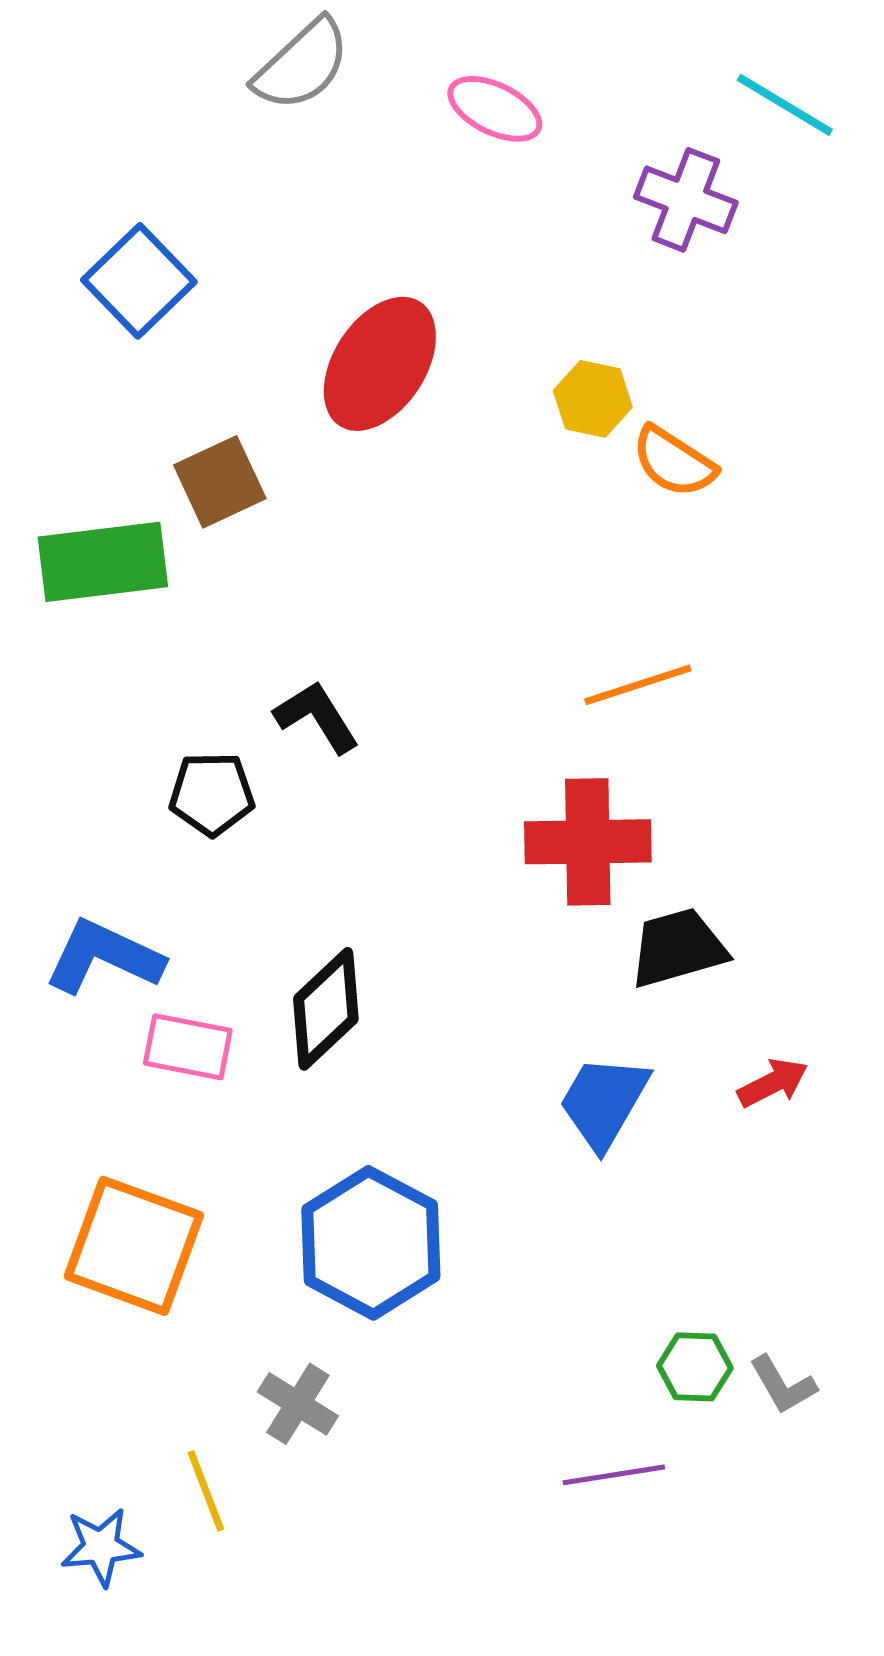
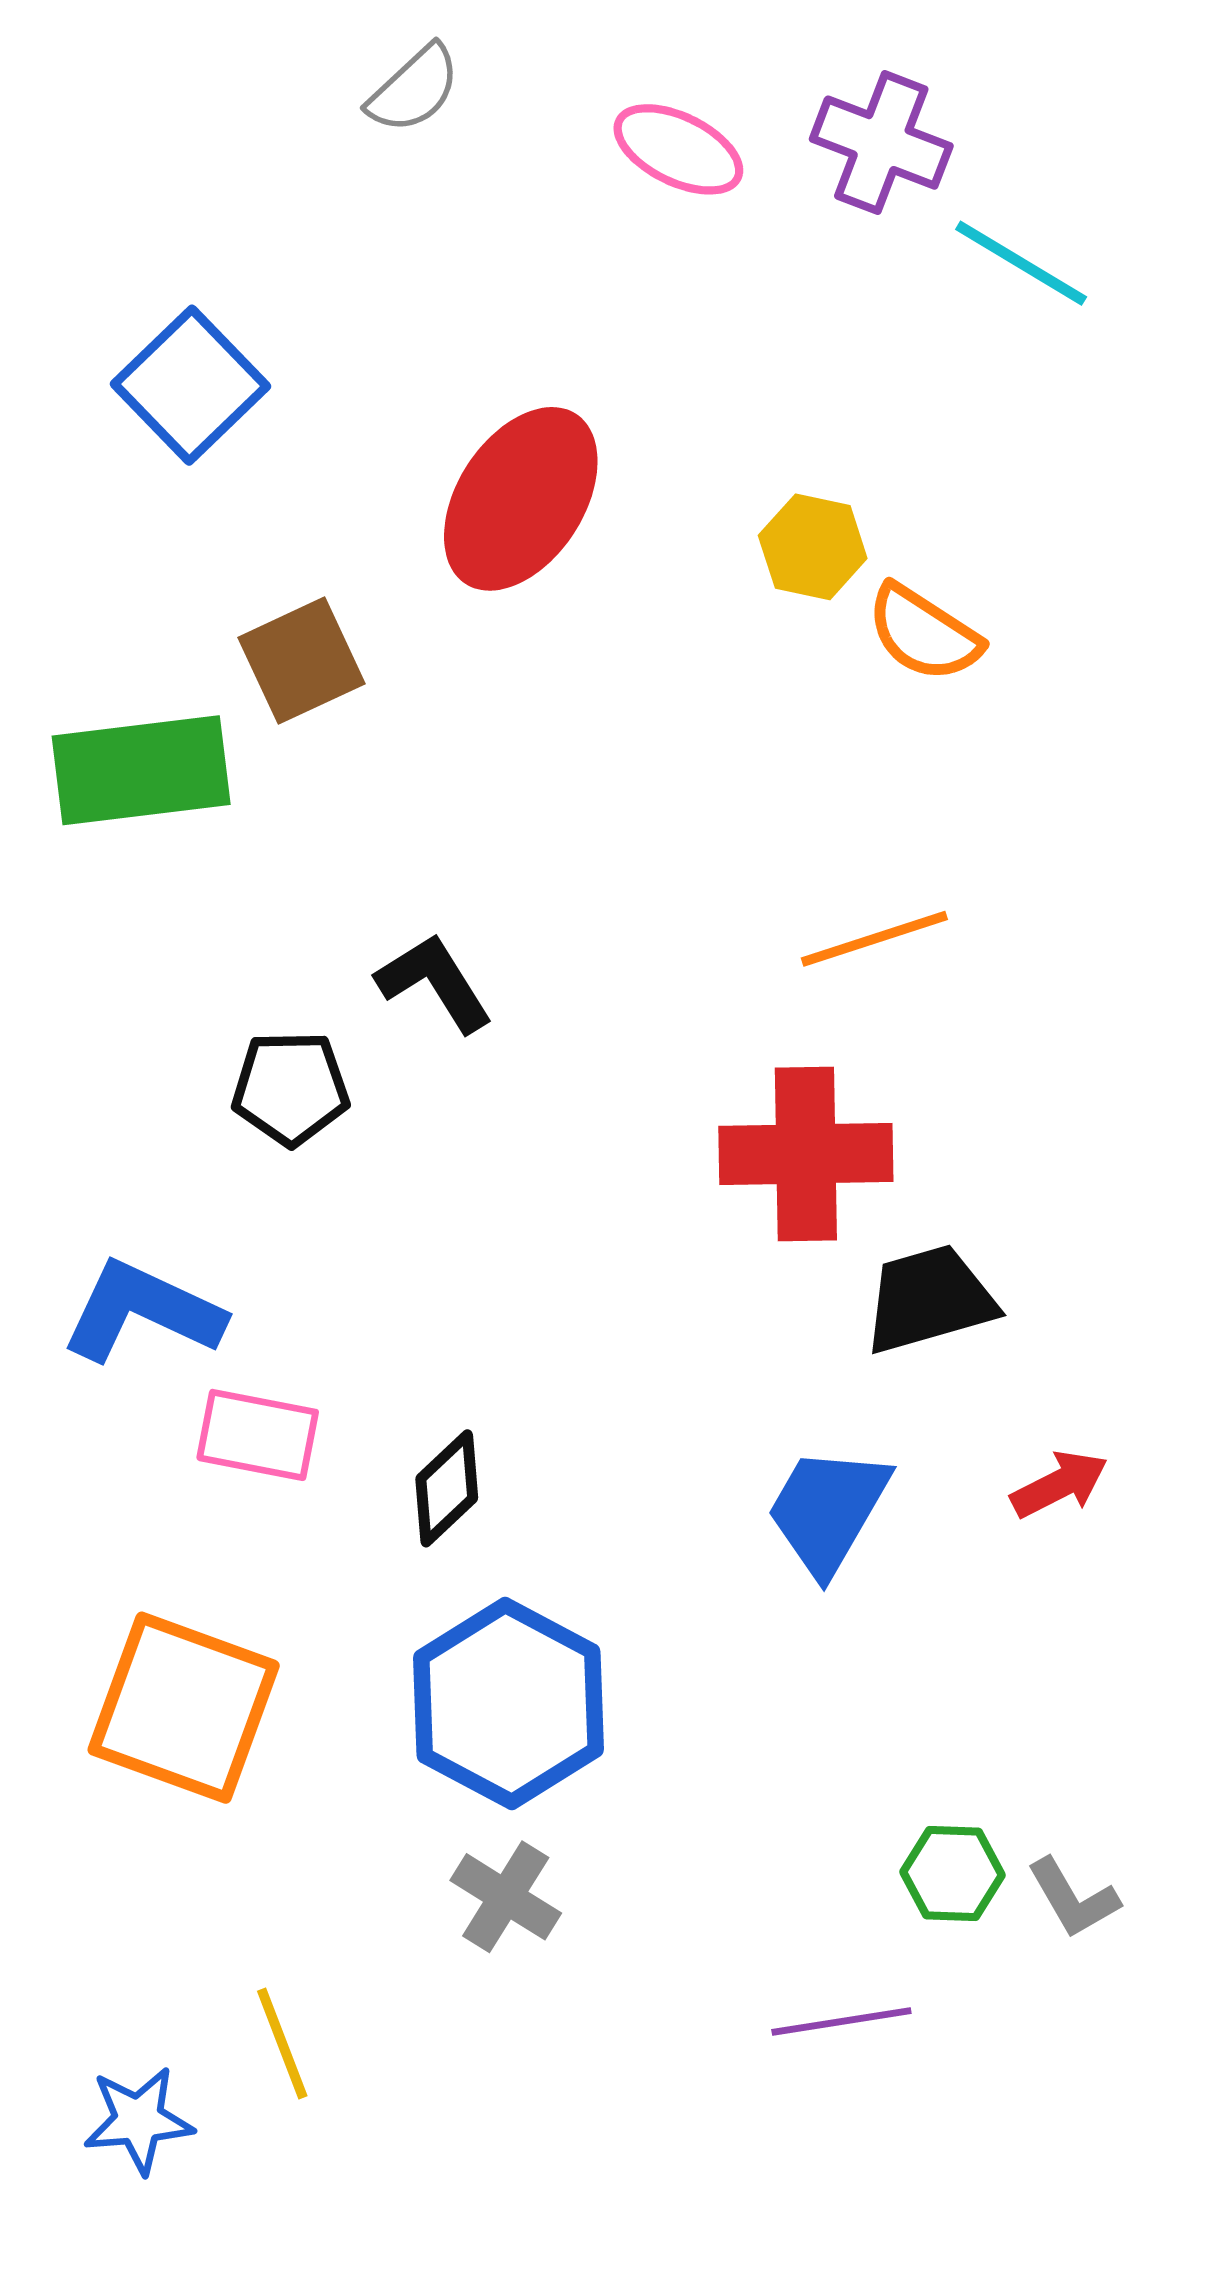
gray semicircle: (302, 65) -> (414, 89), size x0.7
cyan line: (785, 105) -> (1021, 263), moved
purple cross: (686, 200) -> (881, 143), moved
black diamond: (326, 1009) -> (447, 1488), moved, size x0.7
gray cross: (298, 1404) -> (506, 1897), moved

